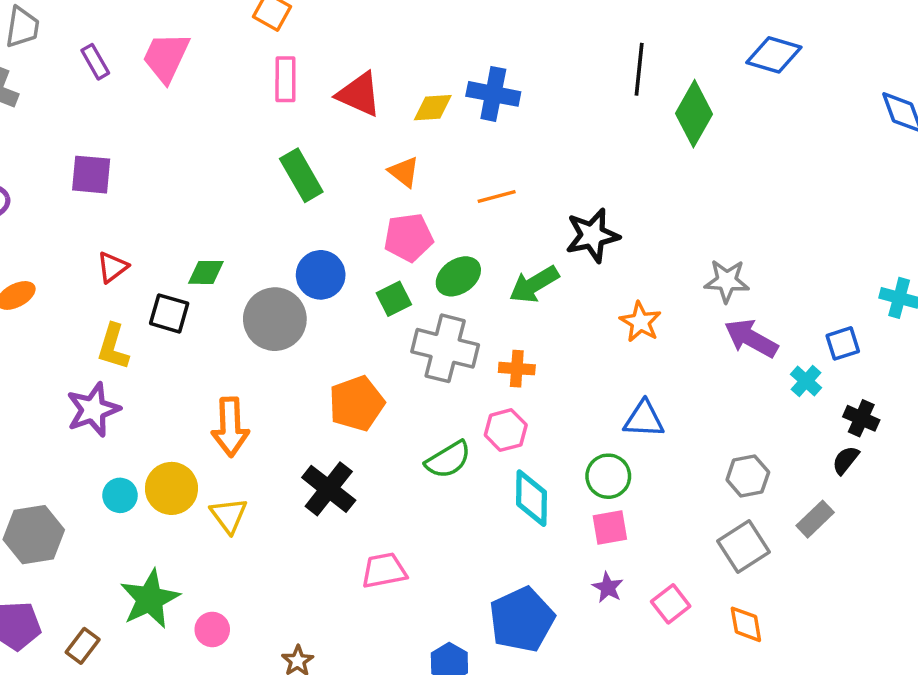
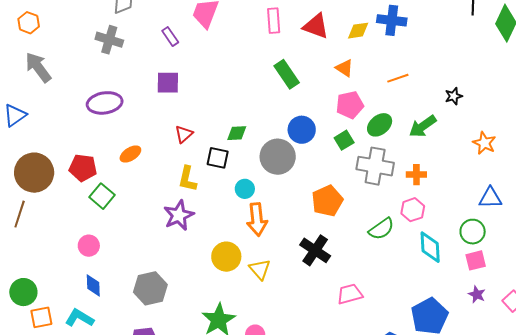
purple rectangle: (95, 62) -> (170, 36), moved
black star: (592, 235) -> (454, 96), size x0.6
cyan circle: (120, 495) -> (245, 189), moved

